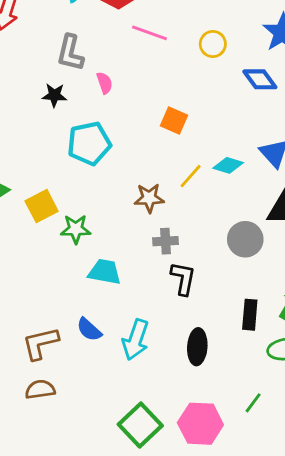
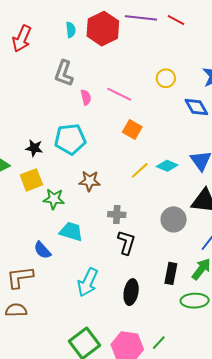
pink line: (150, 33) -> (119, 94), moved
black star: (54, 95) -> (34, 148), moved
brown star: (149, 198) -> (90, 181), moved
blue semicircle: (89, 330) -> (42, 250), moved
green line: (253, 403) -> (159, 343), moved

